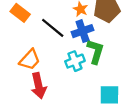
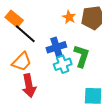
black line: (53, 28) -> (25, 34), moved
blue cross: (83, 31) -> (56, 47), moved

